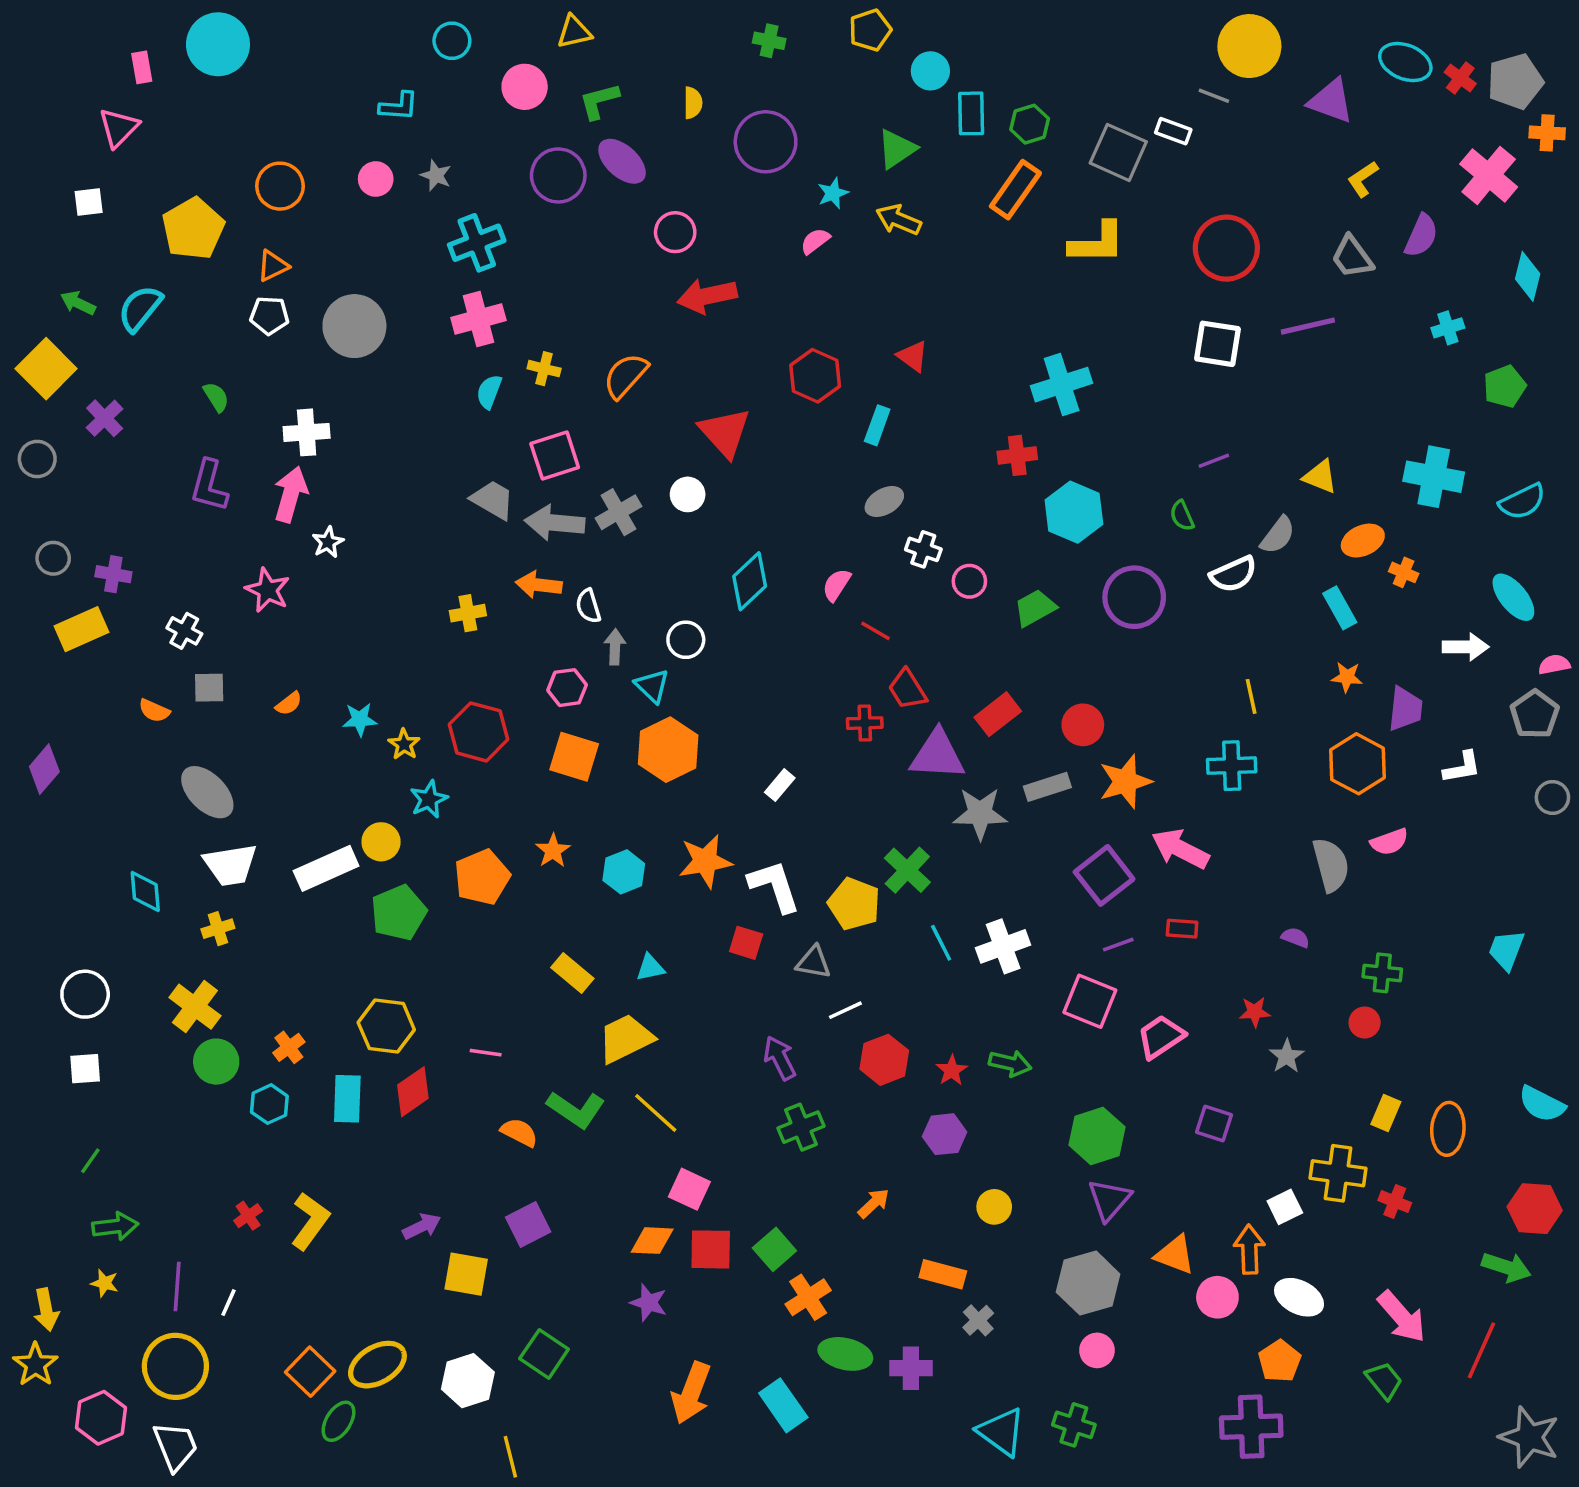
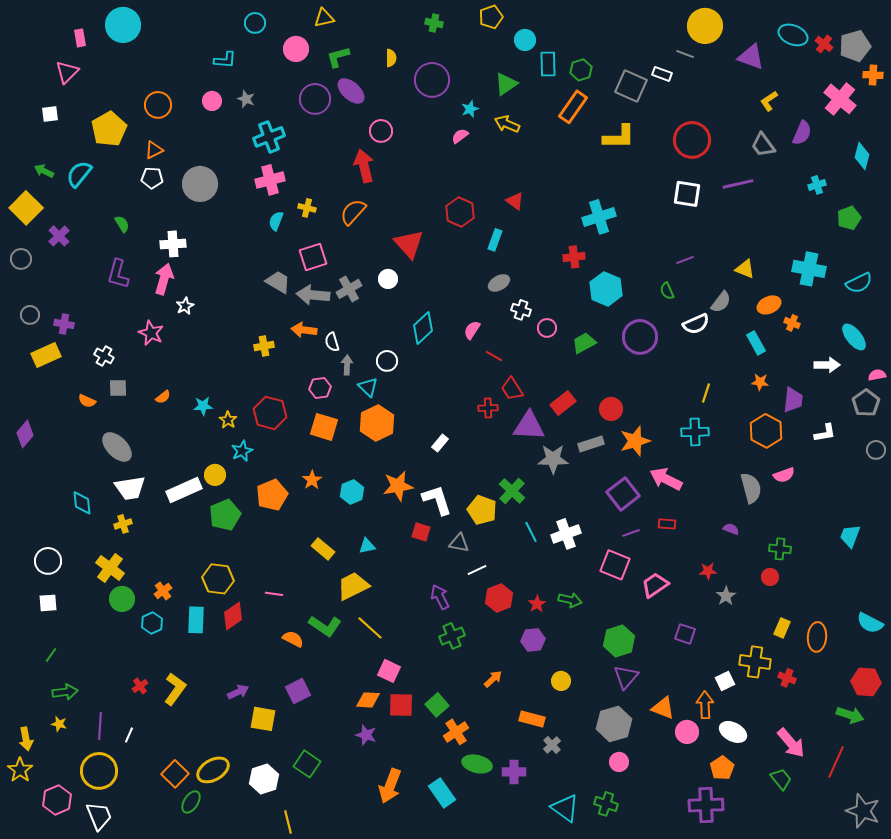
red arrow: (707, 296) -> (364, 166), moved, turned 88
yellow line: (1251, 696) -> (706, 393), turned 30

